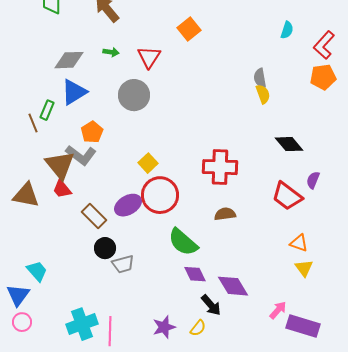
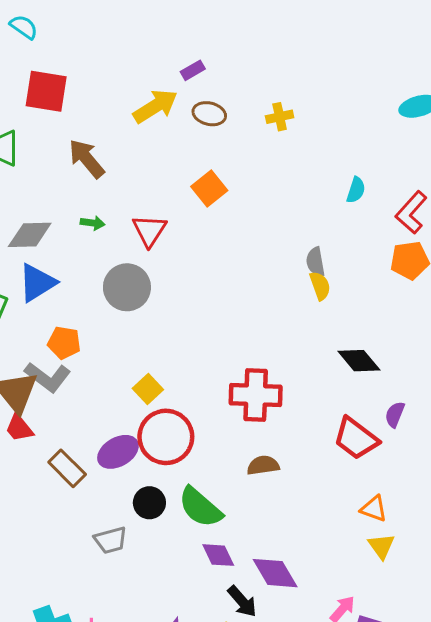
orange pentagon: (92, 132) -> (64, 343), turned -30
black circle: (105, 248) -> (149, 503), moved

